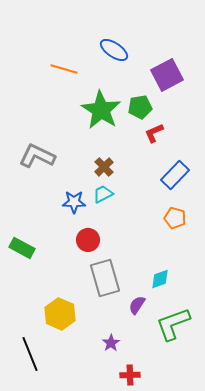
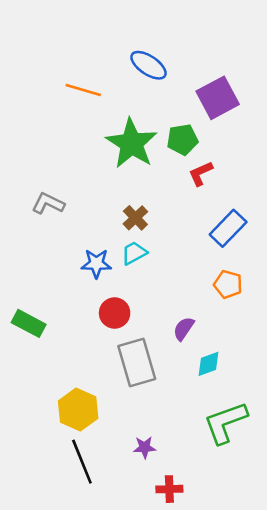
gray L-shape: (37, 156) -> (48, 203), size x0.7
purple semicircle: (137, 305) -> (184, 329), moved
purple star: (111, 343) -> (145, 447), turned 30
black line: (30, 354) -> (82, 462), moved

